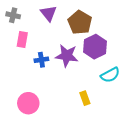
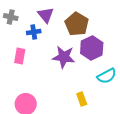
pink rectangle: (22, 40) -> (20, 56), moved
blue cross: (41, 60) -> (34, 32), moved

